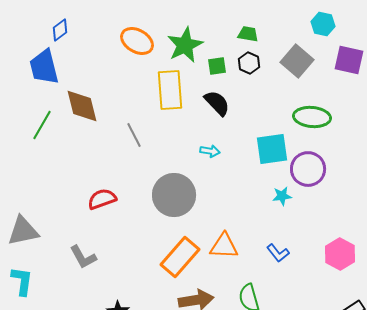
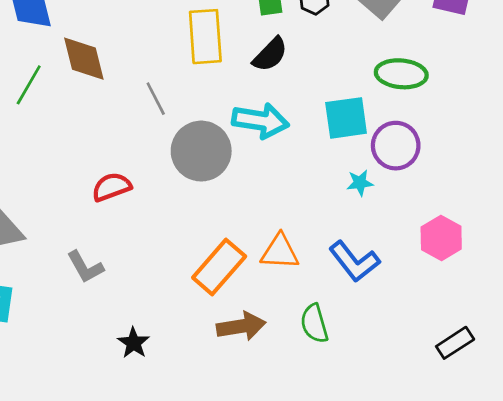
black semicircle: (217, 103) -> (270, 54), turned 88
cyan arrow: (210, 151) -> (260, 121), size x2.0
gray circle: (174, 195) -> (201, 151), moved
blue L-shape: (278, 253) -> (354, 261), size x1.6
pink hexagon: (340, 254) -> (441, 238), moved

